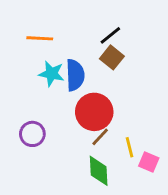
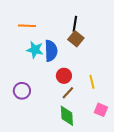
black line: (110, 35) -> (75, 24), turned -42
red circle: (94, 112) -> (64, 76), size x0.6
yellow line: (130, 147) -> (92, 82), moved

